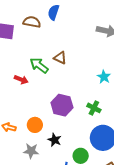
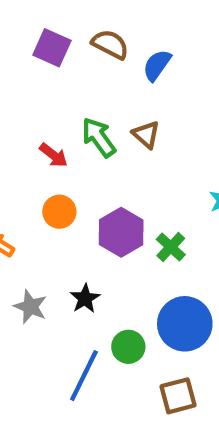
blue semicircle: (54, 12) -> (157, 65), moved
green cross: (94, 108) -> (171, 247), moved
orange circle: (35, 125) -> (59, 212), moved

